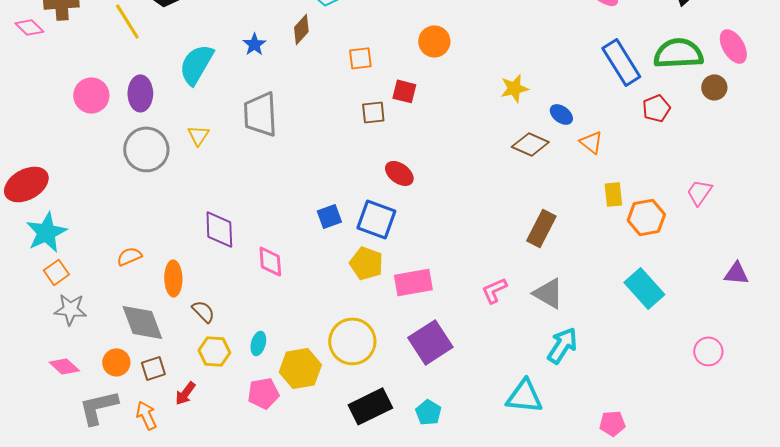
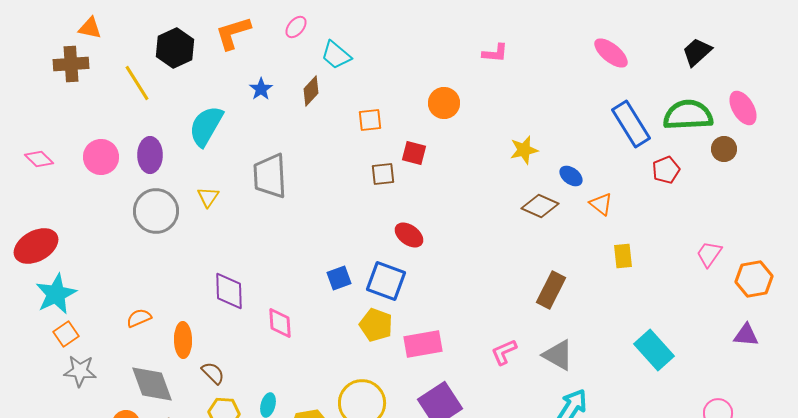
pink diamond: (29, 27) -> (39, 159), moved
blue star: (254, 44) -> (261, 89), moved
orange hexagon: (646, 217) -> (754, 279), moved

